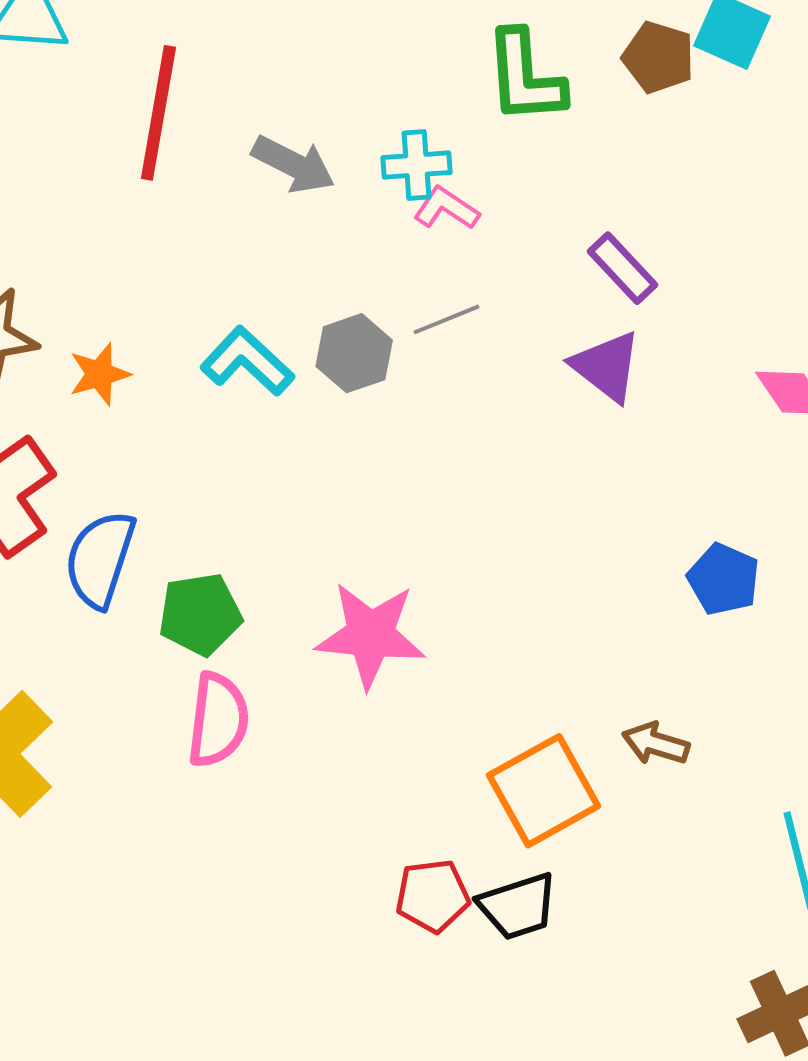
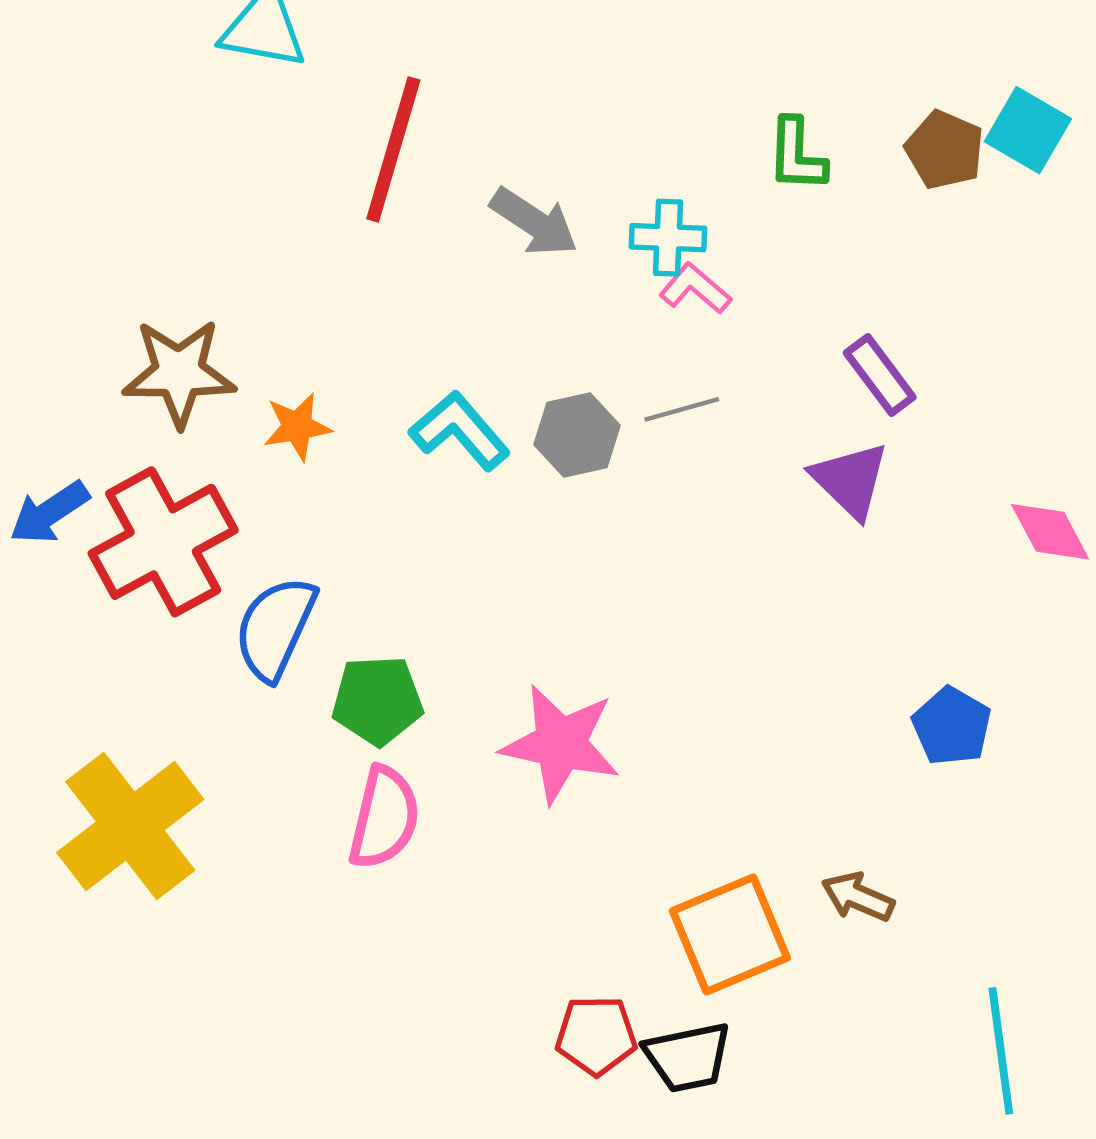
green L-shape: (525, 77) -> (797, 155), size x0.7

